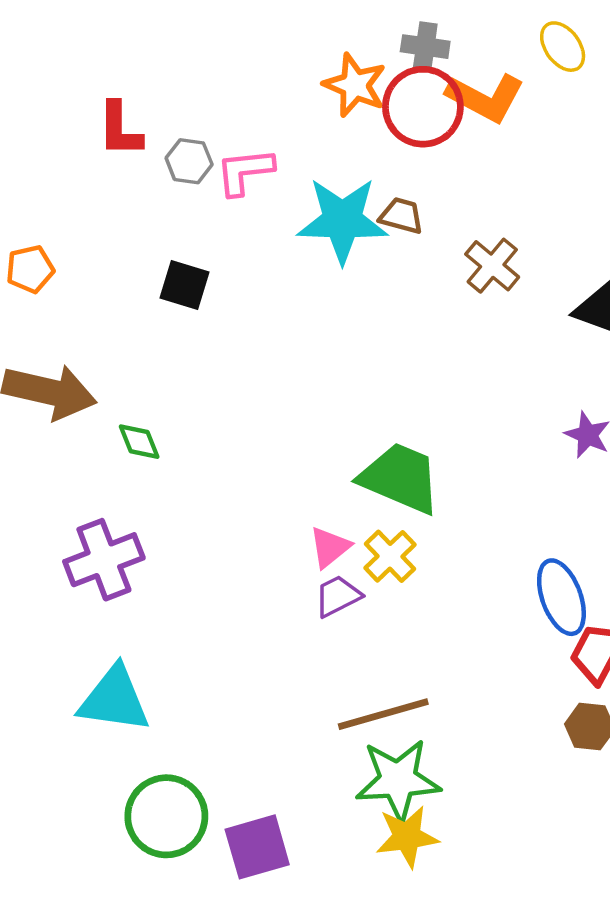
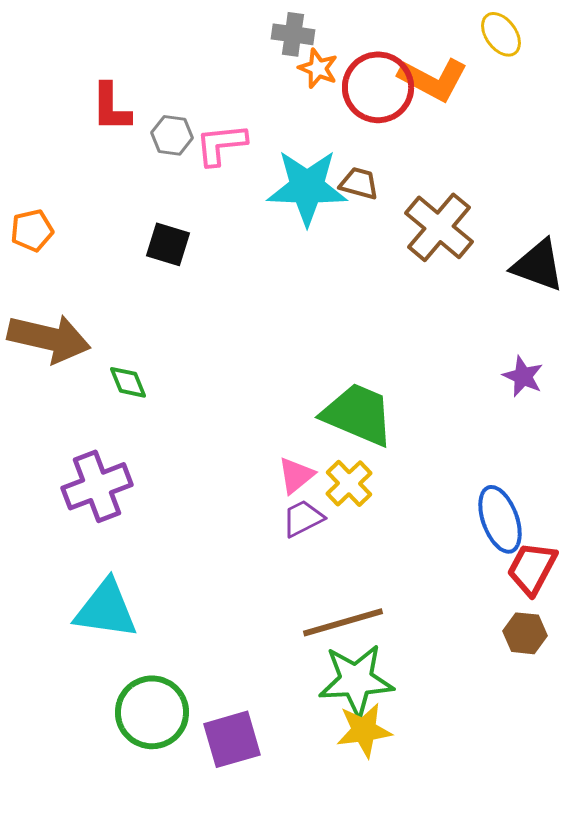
gray cross: (425, 47) -> (293, 34), moved
orange star: (355, 85) -> (318, 68), size x0.7
brown cross: (492, 266) -> (439, 227), size x1.4

